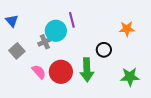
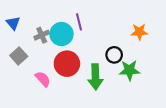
gray cross: (45, 42) -> (42, 35), moved
red circle: (61, 72) -> (67, 64), moved
green star: (130, 77) -> (129, 70), moved

